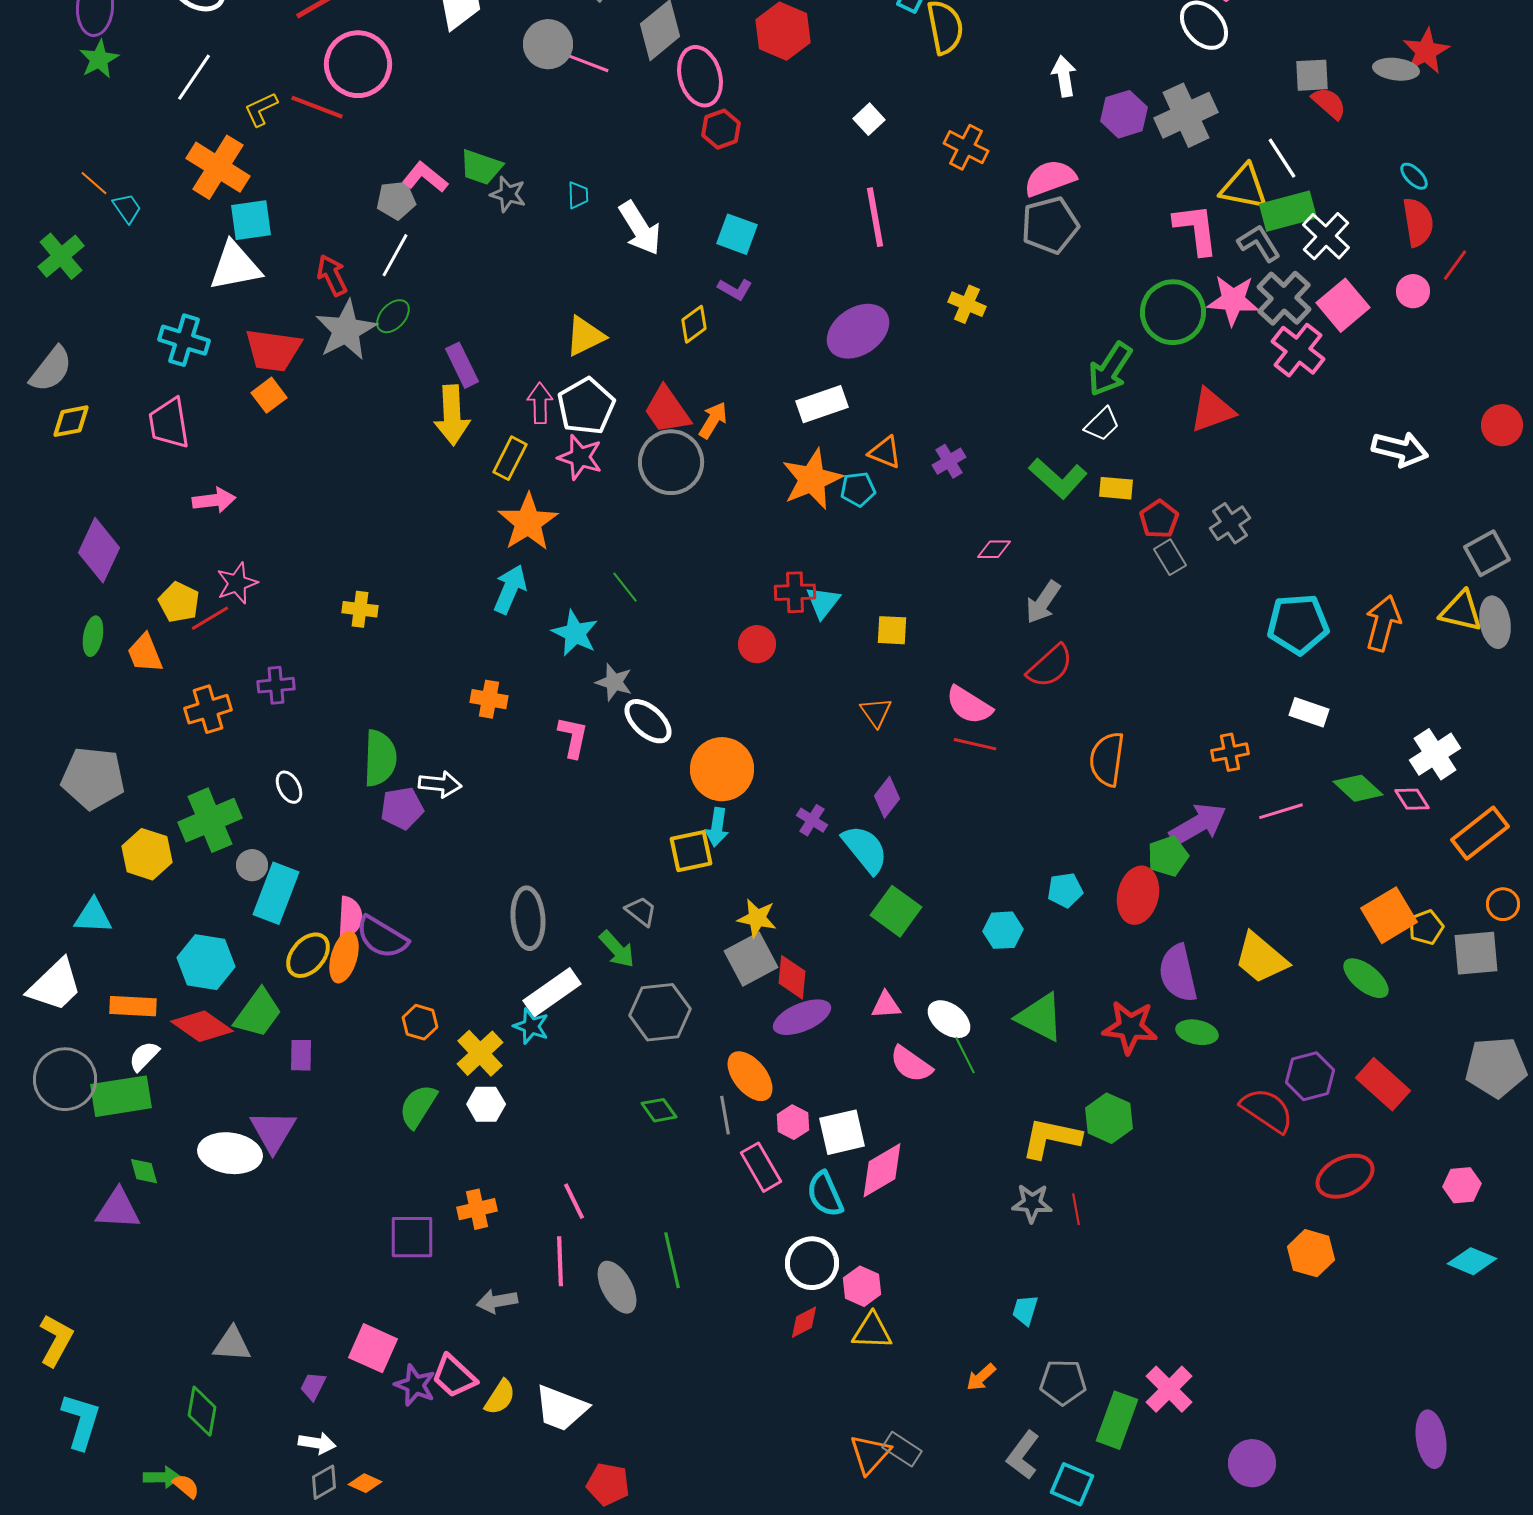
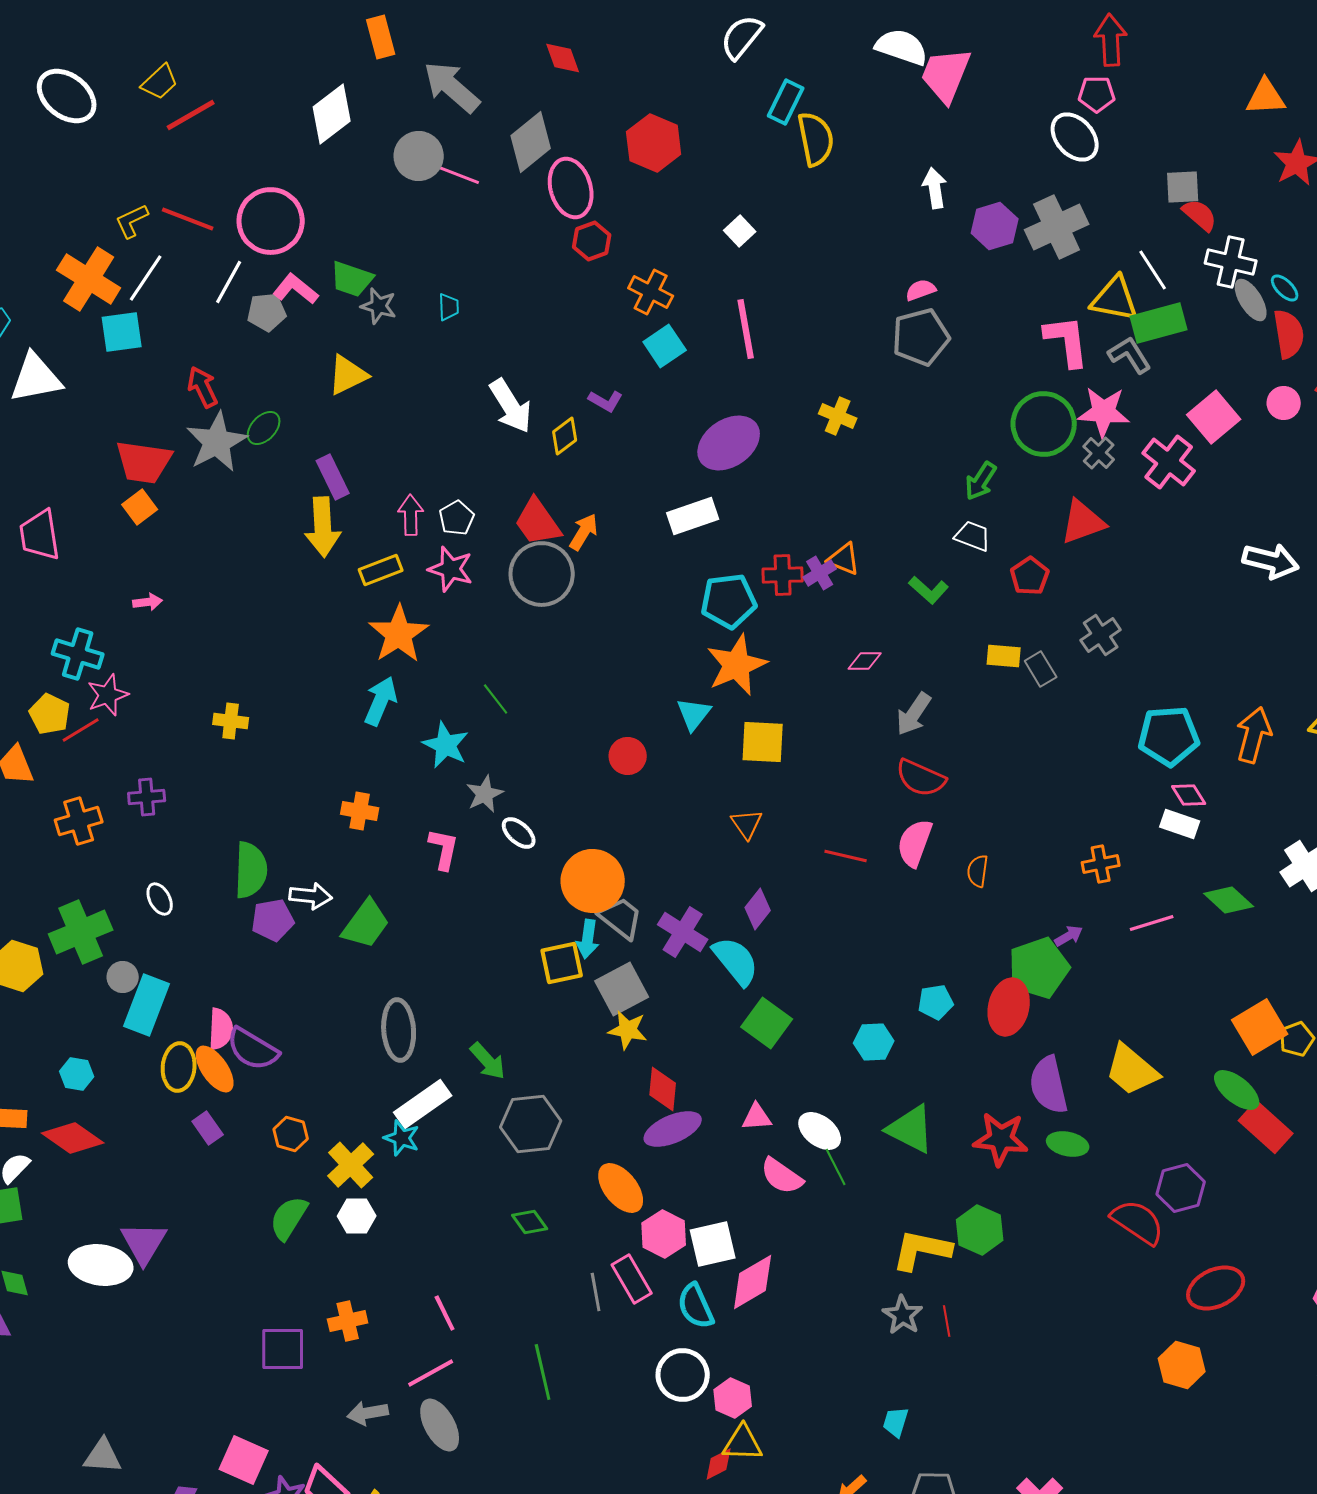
pink circle: (358, 64) -> (271, 221), moved
gray ellipse: (1396, 69) -> (1251, 300), moved, turned 51
white line: (194, 77) -> (146, 278), moved
orange cross: (966, 147) -> (651, 292), moved
pink semicircle: (1050, 178) -> (921, 290), size x0.6
white arrow: (640, 228) -> (511, 406), moved
cyan square: (737, 234) -> (665, 346), moved, turned 36
white cross: (1326, 236) -> (1231, 262), moved, turned -30
white line: (395, 255) -> (229, 282), moved
white triangle: (235, 266) -> (36, 378), moved
gray cross: (1284, 298) -> (1099, 453), moved, size x0.6
yellow triangle: (585, 336) -> (348, 375), moved
cyan cross: (184, 340) -> (78, 654), moved
green arrow: (1110, 369) -> (981, 481), size x0.7
white pentagon: (586, 406) -> (457, 518), size x0.6
white trapezoid: (1102, 424) -> (973, 536), turned -114
orange triangle: (885, 452) -> (844, 559), moved
yellow rectangle: (510, 458) -> (381, 570), turned 42
green L-shape: (1058, 478) -> (929, 590), size x0.7
orange star: (812, 479) -> (737, 665), moved
yellow rectangle: (1116, 488) -> (1004, 656), moved
cyan pentagon: (858, 489) -> (729, 601), size x1.6
pink arrow: (214, 500) -> (148, 602), moved, size x0.7
red pentagon: (1159, 519) -> (1030, 576), moved
red cross: (795, 592) -> (783, 575), moved
yellow square: (892, 630) -> (763, 742), size x1.4
red semicircle: (1050, 666) -> (921, 778), turned 66
gray star: (614, 682) -> (485, 794), turned 30
pink semicircle: (969, 705) -> (915, 843), moved, turned 78
white ellipse: (648, 721) -> (519, 833), size x0.7
orange semicircle: (1107, 759) -> (978, 871), size x0.6
pink diamond: (1412, 799) -> (1189, 795), moved
purple cross: (812, 820) -> (683, 932), size x1.6
purple arrow: (1198, 824) -> (1069, 936), size x0.5
green pentagon: (1168, 856) -> (1039, 968), size x1.5
gray trapezoid: (641, 911) -> (621, 918), moved, size x1.4
yellow ellipse: (308, 955) -> (179, 1067), turned -36
orange ellipse: (344, 957) -> (215, 1069), turned -51
gray square: (751, 959) -> (622, 989), moved
cyan hexagon: (206, 962) -> (77, 1074), size x0.6
green trapezoid: (258, 1013) -> (366, 924), moved
purple rectangle: (301, 1055) -> (208, 1128), moved, turned -36
red rectangle: (1383, 1084) -> (1266, 1127), moved
gray line: (725, 1115) -> (596, 1292), moved
pink hexagon: (793, 1122) -> (664, 1234), size x1.4
gray star: (1032, 1203) -> (903, 1315), turned 30
pink line: (560, 1261) -> (431, 1373), turned 63
gray ellipse: (617, 1287) -> (440, 1425), moved
red diamond: (804, 1322) -> (719, 1464), moved

